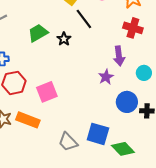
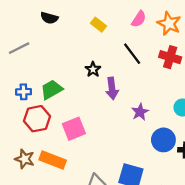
black line: (84, 19) -> (132, 54), moved
green trapezoid: (38, 33) -> (51, 90), moved
purple arrow: (119, 56) -> (112, 88), moved

